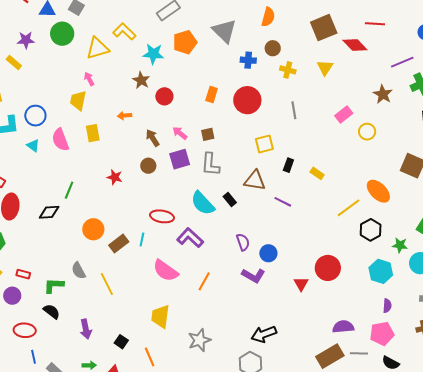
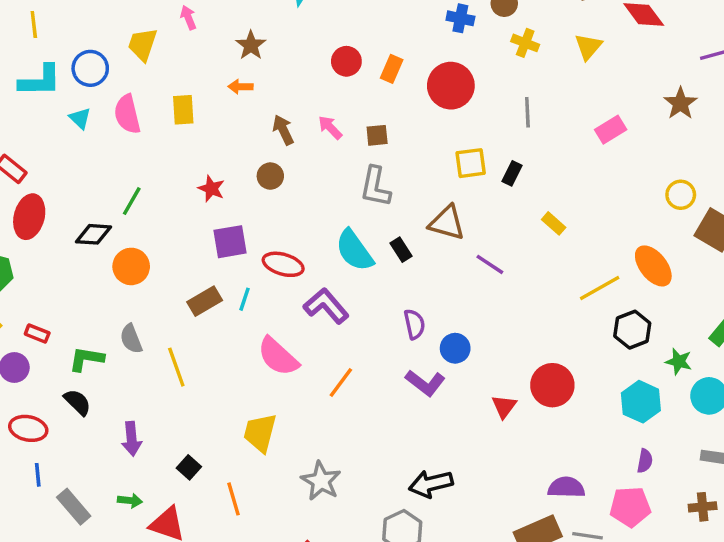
brown star: (141, 80) -> (251, 45), moved
red circle: (164, 96) -> (346, 61), moved
yellow trapezoid: (78, 100) -> (142, 44), moved
yellow circle: (367, 132) -> (681, 195), moved
purple square: (180, 159) -> (230, 242), moved
black rectangle: (288, 165) -> (512, 173), moved
orange circle: (93, 229) -> (131, 266), moved
gray star: (199, 340) -> (321, 481), turned -30

